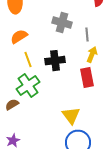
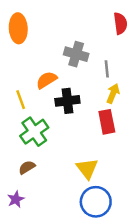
orange semicircle: (19, 37) -> (47, 80), moved
yellow line: (28, 60) -> (21, 100), moved
brown semicircle: (12, 105) -> (27, 167), moved

